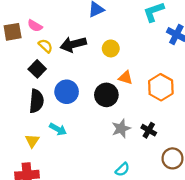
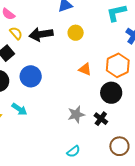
yellow circle: (111, 48) -> (76, 33), moved
orange hexagon: (161, 87) -> (118, 65), moved
black circle: (106, 95) -> (111, 93), moved

